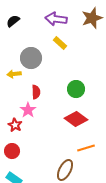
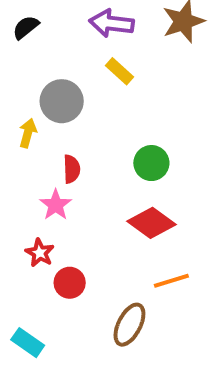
yellow arrow: (14, 74) -> (28, 133), turned 112
red star: (15, 125) -> (40, 253), moved
red circle: (12, 151) -> (70, 283), moved

